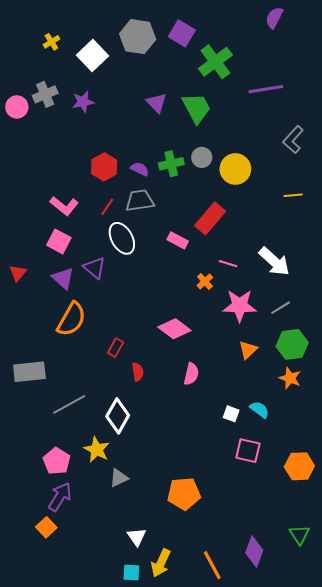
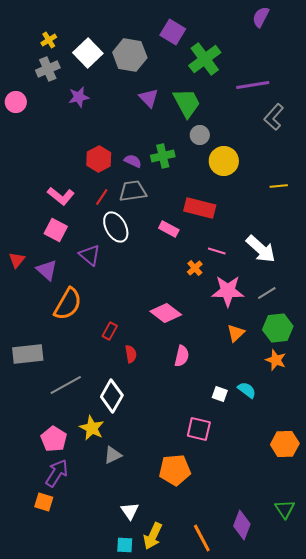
gray hexagon: (138, 37) -> (130, 55), moved
gray cross: (45, 94) -> (48, 69), moved
gray L-shape: (293, 140) -> (274, 117), moved
gray circle: (202, 157) -> (200, 135), moved
red rectangle: (210, 218) -> (200, 208), turned 64
purple triangle: (63, 278) -> (47, 270), moved
pink square: (248, 451) -> (199, 429), moved
orange square: (46, 527) -> (44, 502), turned -30

